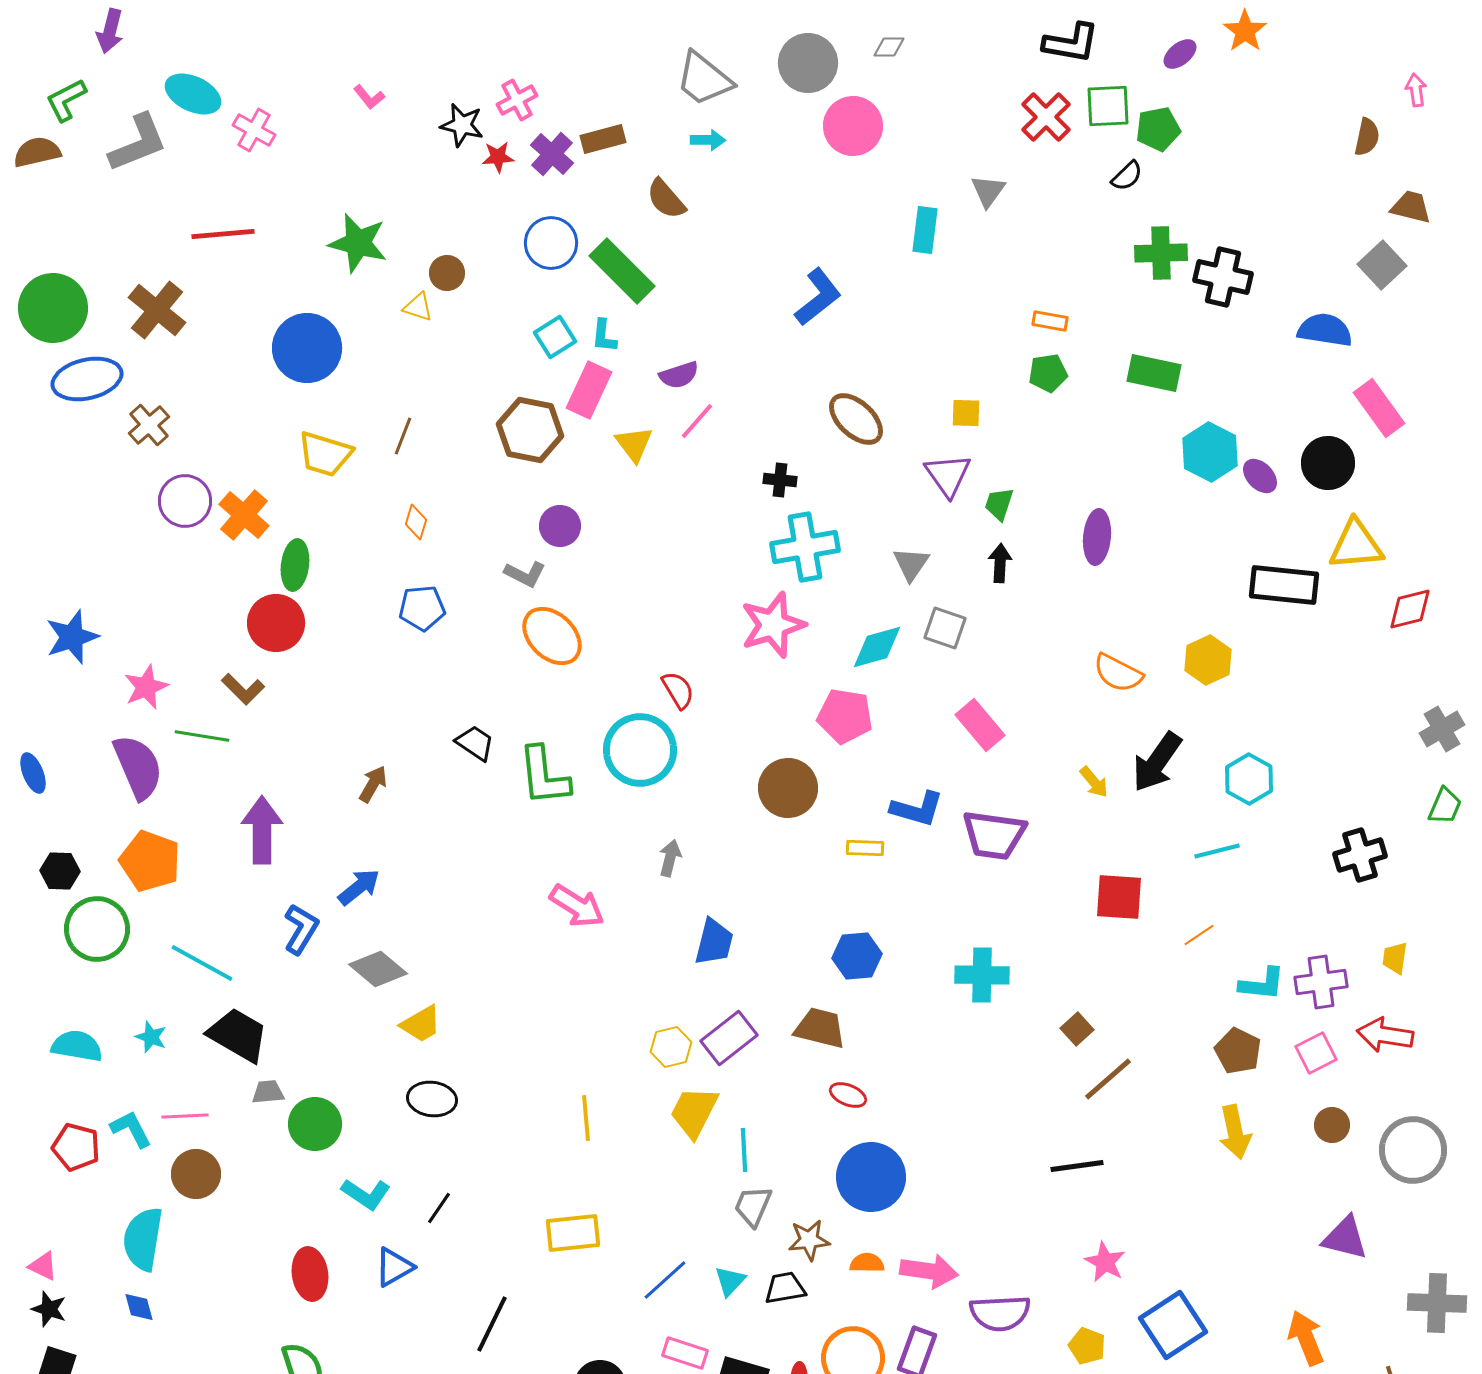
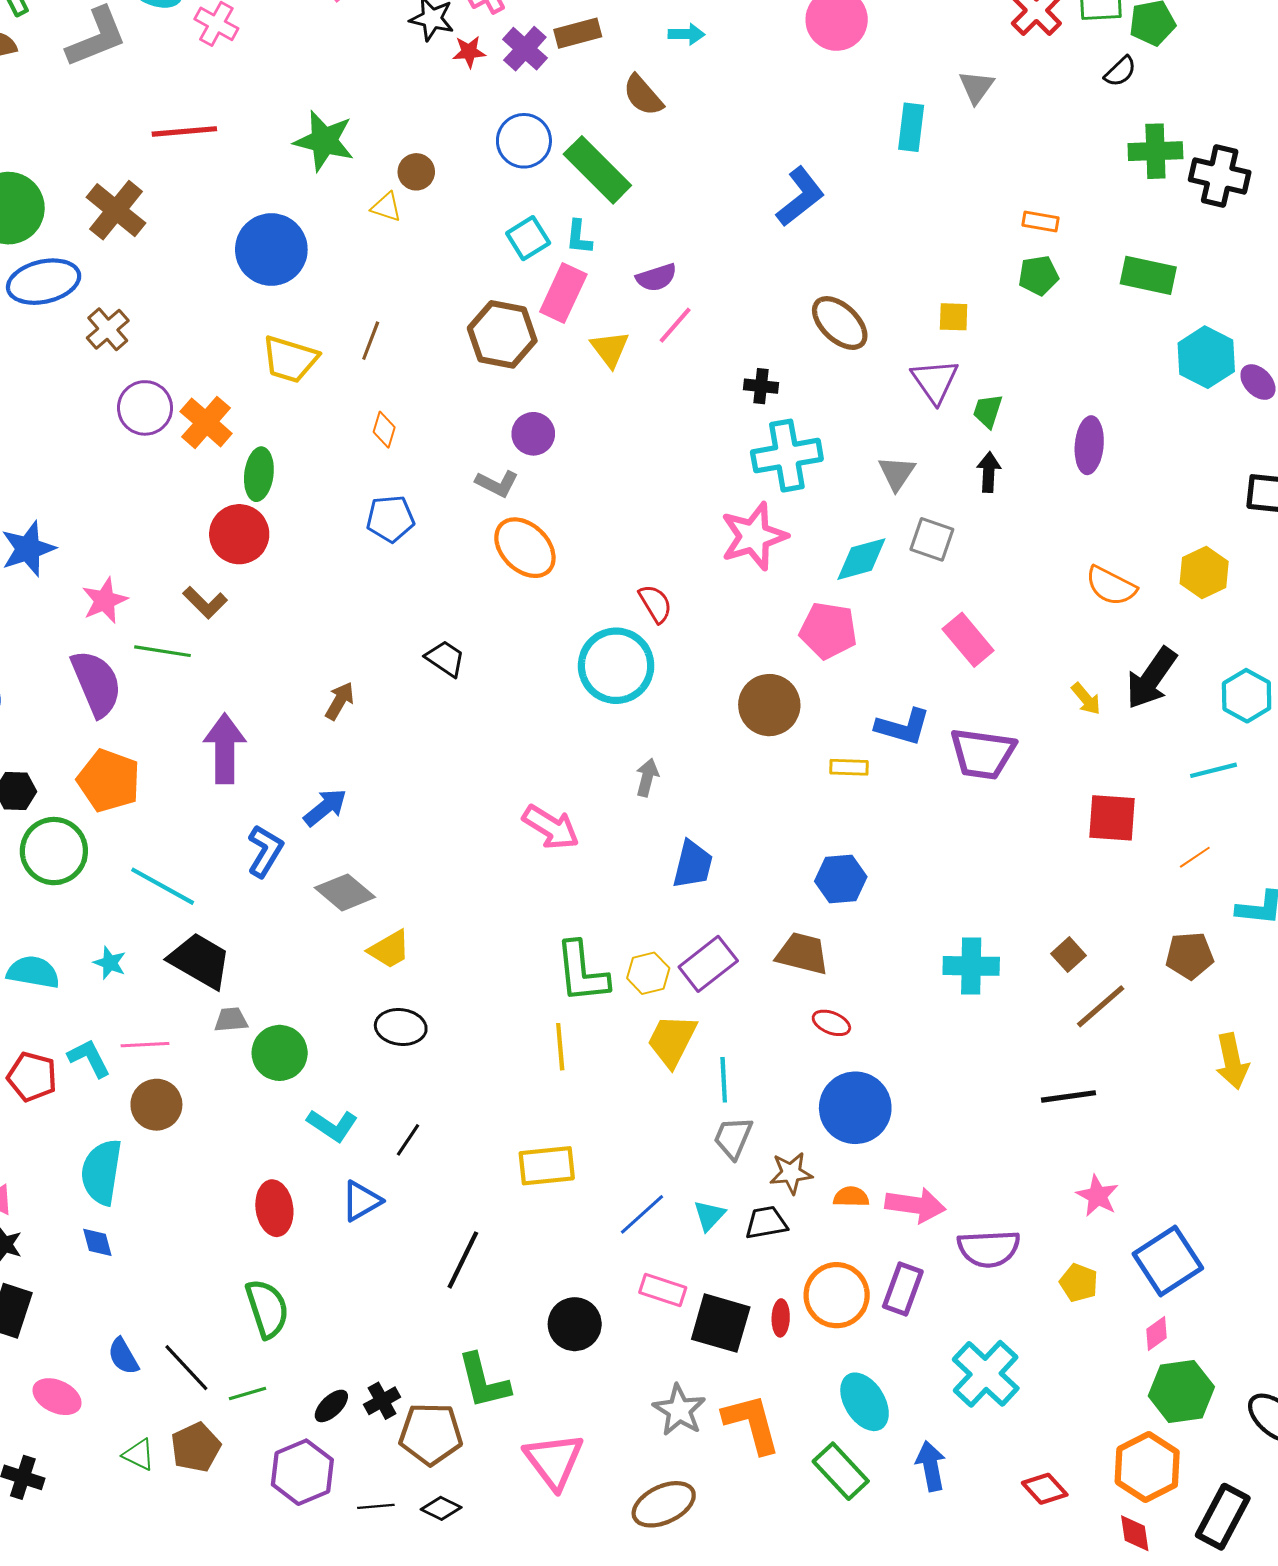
green L-shape: (544, 776) -> (582, 972), moved
cyan cross: (982, 975) -> (971, 966), moved
brown pentagon: (1238, 1051) -> (1190, 956), moved, turned -30

